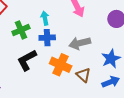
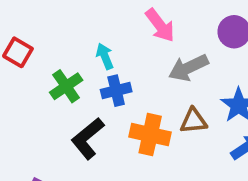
gray arrow: (80, 43) -> (188, 68), moved
brown triangle: (83, 75) -> (193, 121), moved, turned -35

